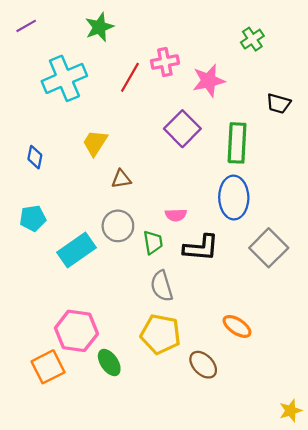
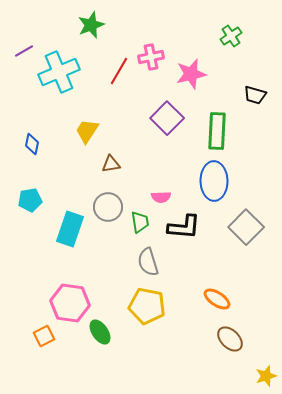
purple line: (26, 26) -> (24, 51), moved
cyan rectangle: (76, 250) -> (70, 229), turned -36
brown ellipse: (203, 365) -> (230, 339), moved
orange square: (48, 367) -> (44, 336), size x0.7

